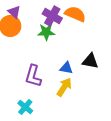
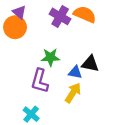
green star: (46, 32) -> (50, 57), moved
black triangle: (90, 61) -> (90, 64), moved

